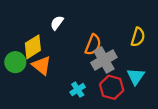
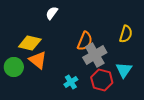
white semicircle: (57, 23) -> (52, 13), moved
yellow diamond: (33, 47) -> (30, 43), turned 45
green circle: (15, 62) -> (14, 67), moved

